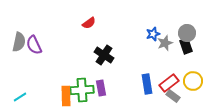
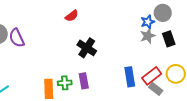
gray circle: (187, 33) -> (163, 13), moved
blue star: (153, 34) -> (148, 22), moved
green cross: (82, 90) -> (65, 83), size x0.6

